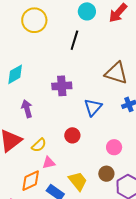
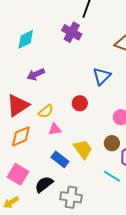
purple cross: (62, 86) -> (72, 32), moved, turned 30
purple arrow: (27, 109) -> (36, 74), turned -102
orange diamond: (31, 181) -> (21, 136), moved

